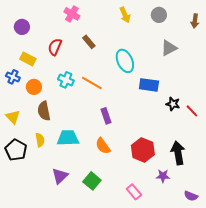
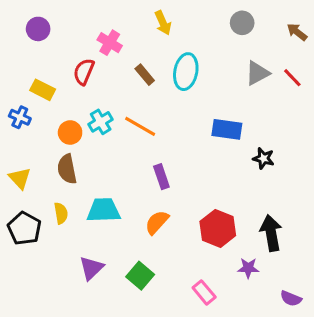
pink cross: (72, 14) -> (110, 43), moved
yellow arrow: (125, 15) -> (163, 23), moved
brown arrow: (195, 21) -> (297, 32), turned 120
purple circle: (22, 27) -> (38, 29), moved
brown rectangle: (89, 42) -> (145, 75), moved
cyan ellipse: (125, 61) -> (186, 72), moved, turned 35
cyan cross: (66, 80) -> (101, 122), turned 35
orange circle: (34, 87) -> (70, 132), moved
red line: (192, 111) -> (292, 78), moved
orange semicircle: (103, 146) -> (157, 222), turned 78

